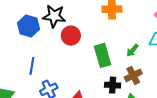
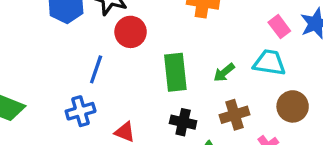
blue line: (32, 66) -> (96, 69), moved
brown cross: (133, 75) -> (235, 115), moved

